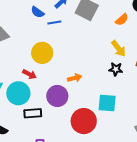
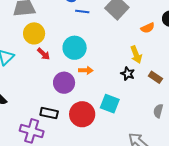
yellow circle: (42, 53) -> (34, 33), moved
cyan circle: (18, 93) -> (75, 48), moved
black rectangle: (33, 113) -> (49, 113), moved

